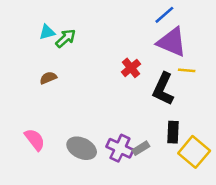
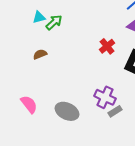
purple cross: (120, 148) -> (105, 97), moved

